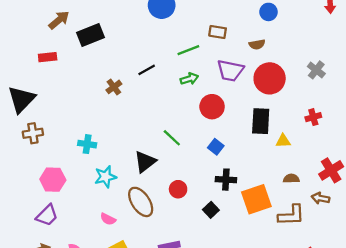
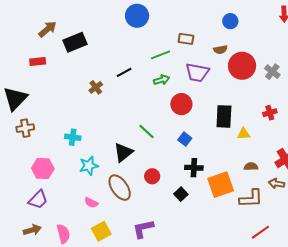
red circle: (270, 78) -> (242, 66), moved

